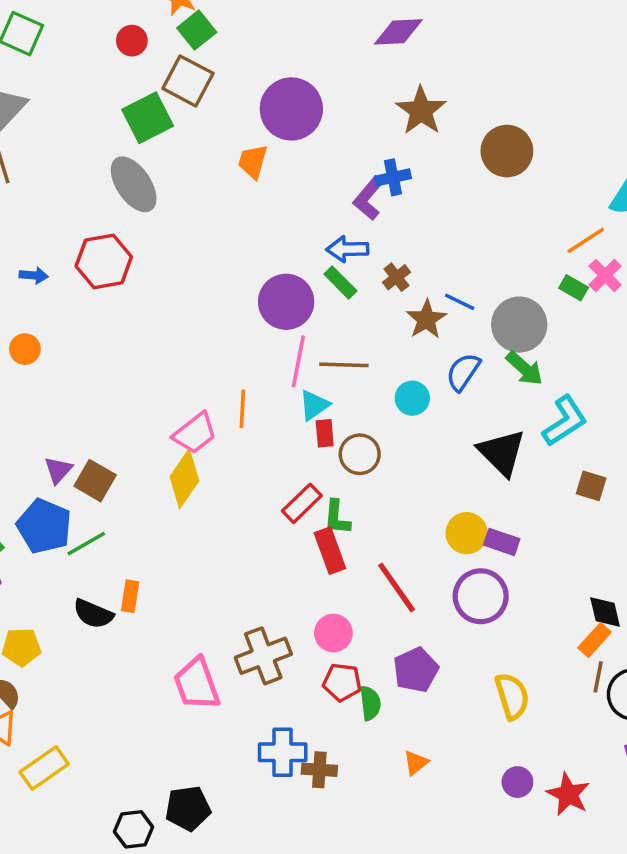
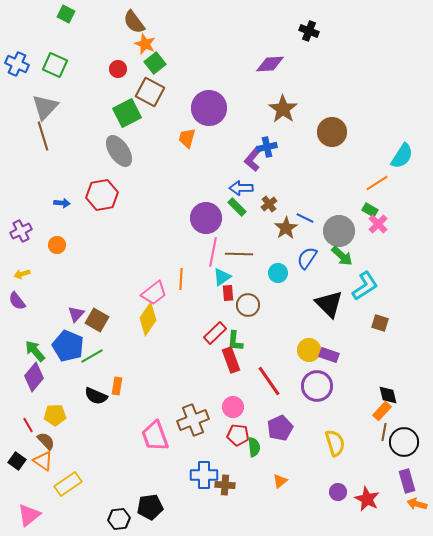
pink cross: (605, 275) -> (378, 224), moved

